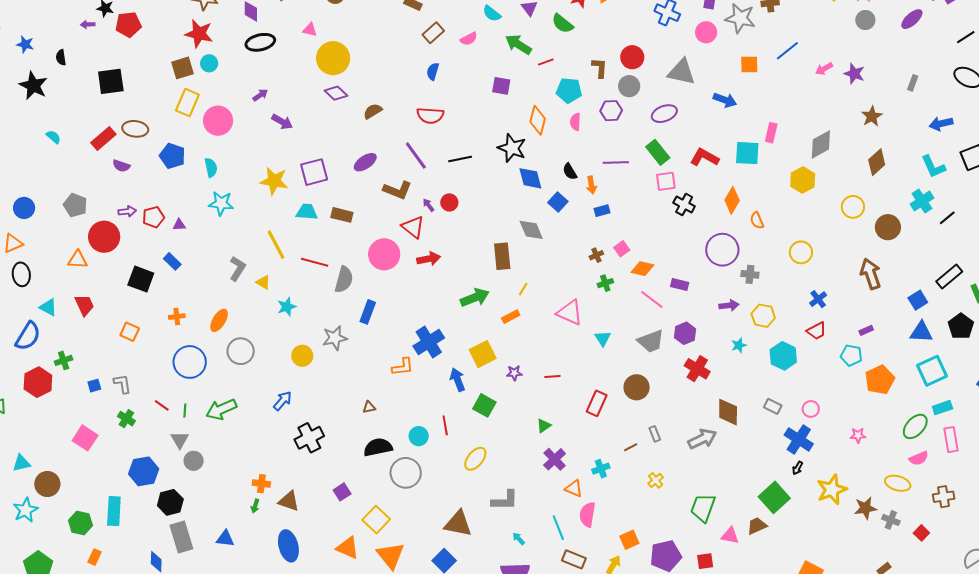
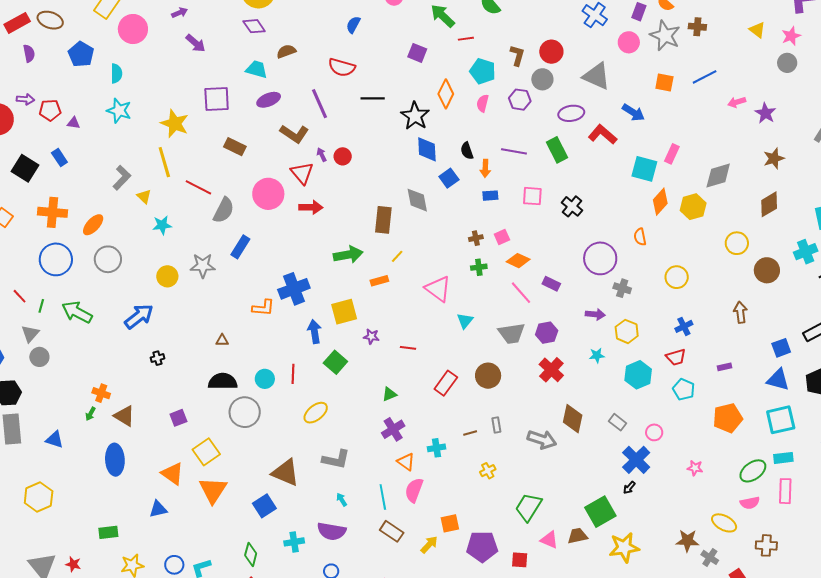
red L-shape: (704, 157) -> (603, 134), moved
black line: (460, 159) -> (373, 98), moved
purple semicircle: (121, 166) -> (29, 53), turned -132
yellow star: (274, 181) -> (175, 124), moved
pink square: (666, 181) -> (532, 196), moved
orange diamond: (732, 200) -> (660, 202), moved
cyan trapezoid: (307, 212) -> (257, 69), moved
brown arrow: (871, 274) -> (740, 312), size x0.7
orange cross: (177, 317) -> (52, 212), size x1.8
cyan pentagon: (851, 355) -> (684, 389), moved
blue arrow: (283, 401) -> (139, 316), size x1.4
green arrow: (221, 409) -> (77, 312), turned 40
black cross: (309, 438) -> (157, 358), size x0.5
gray arrow: (702, 439) -> (542, 440), turned 32
yellow star: (832, 490) -> (624, 547), moved

